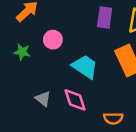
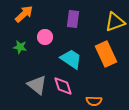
purple rectangle: (105, 17) -> (73, 19), moved
gray triangle: (43, 99) -> (37, 85), size x1.5

